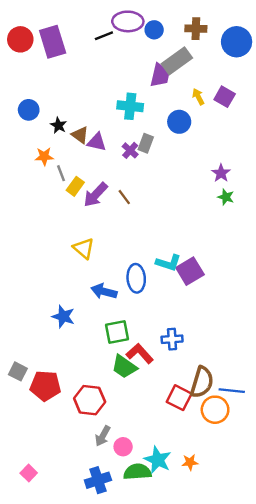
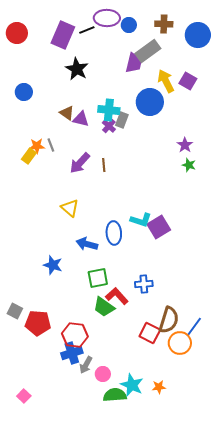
purple rectangle: (53, 42) -> (63, 35), moved, turned 40
yellow arrow: (198, 97) -> (166, 81), size x1.6
cyan cross: (130, 106) -> (109, 110), moved
blue circle: (179, 122) -> (150, 102), size x1.4
black star: (59, 125) -> (77, 69), moved, size x1.6
orange star: (44, 156) -> (37, 146), moved
yellow rectangle: (75, 186) -> (29, 156), moved
brown line: (124, 197) -> (104, 165), turned 32
blue line: (232, 391) -> (194, 327), turned -60
blue cross: (98, 480) -> (72, 353), moved

